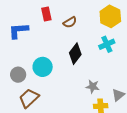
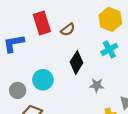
red rectangle: (46, 14) -> (42, 23), size x1.5
gray star: (93, 87) -> (97, 85), moved

